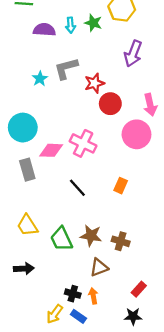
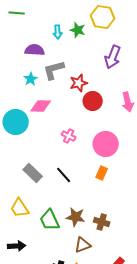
purple semicircle: (44, 30) -> (35, 50), moved
pink circle: (136, 134) -> (106, 144), moved
pink cross: (83, 143) -> (69, 136), size x0.6
pink diamond: (51, 150) -> (41, 106), moved
gray rectangle: (27, 170) -> (33, 173), moved, turned -30

